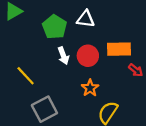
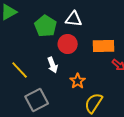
white arrow: (63, 56) -> (53, 65), moved
red circle: (88, 56) -> (68, 44), moved

